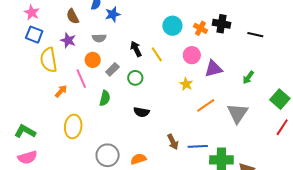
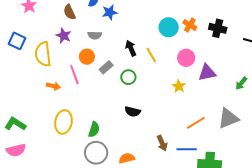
orange cross: (200, 28) -> (190, 25), moved
blue square: (34, 35) -> (17, 41), moved
orange arrow: (61, 91) -> (53, 86), turned 56
green semicircle: (105, 98) -> (94, 129), moved
orange line: (206, 105) -> (196, 123), moved
gray triangle: (237, 113) -> (228, 118), turned 30

